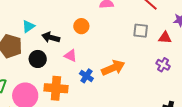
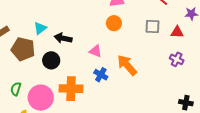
orange circle: (81, 26) -> (114, 23), moved
pink triangle: (71, 56) -> (96, 51), moved
orange arrow: (113, 68) -> (127, 65), turned -105

